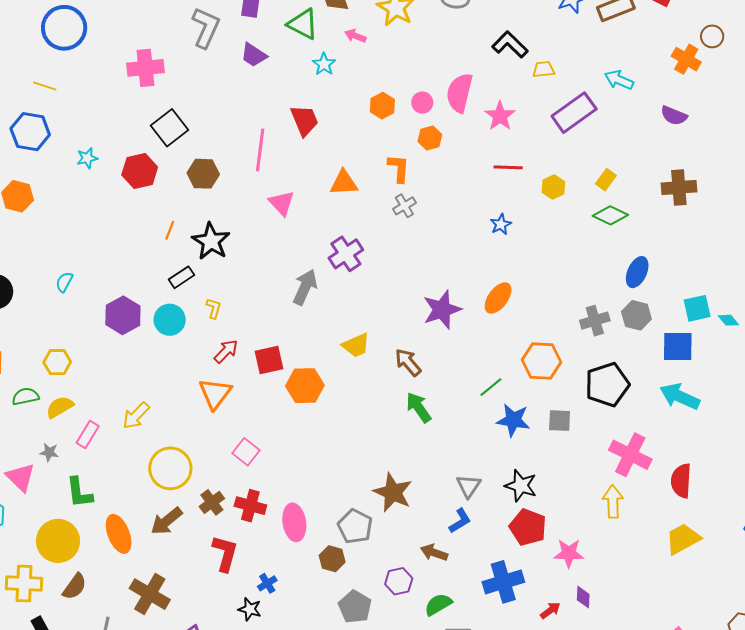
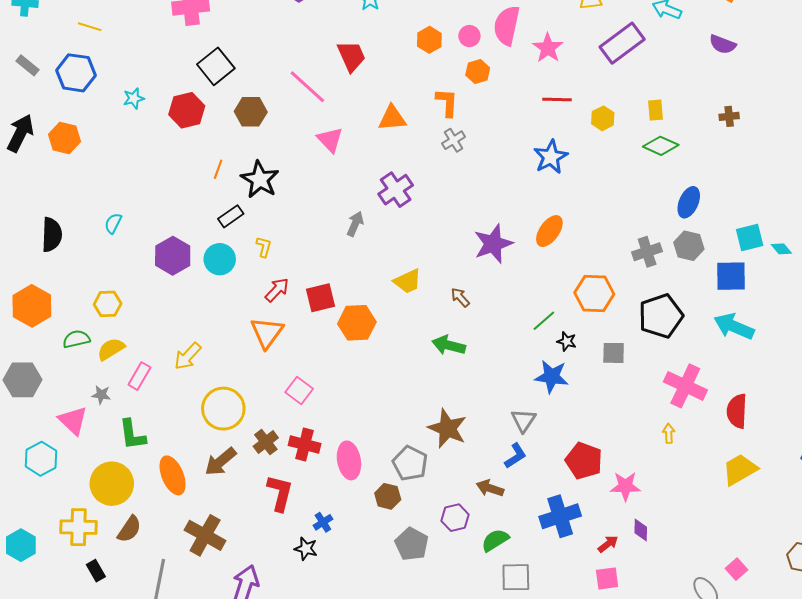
pink line: (260, 150) -> (307, 87), turned -54
yellow rectangle: (606, 180) -> (655, 110), turned -40
brown cross: (679, 187) -> (729, 116), size x0.6
blue star: (501, 224) -> (551, 157), size x1.6
gray arrow: (305, 287) -> (355, 224), size x0.7
brown arrow: (408, 362) -> (460, 297), size x0.7
green arrow: (419, 407) -> (449, 345), moved, turned -40
blue star: (513, 420) -> (552, 377), moved
black star: (521, 486) -> (567, 341), moved, size x0.6
yellow arrow: (613, 502) -> (669, 433), size x0.6

